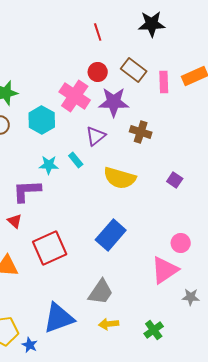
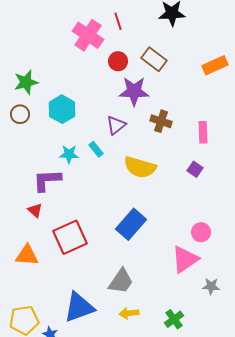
pink rectangle: (164, 82) -> (203, 132), moved
pink cross: (75, 96) -> (88, 35), moved

